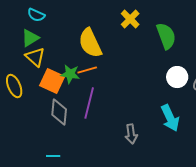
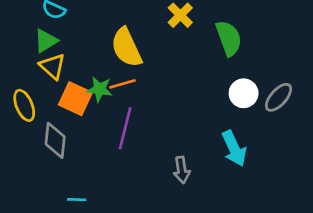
gray diamond: (59, 112) -> (55, 140), moved

